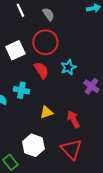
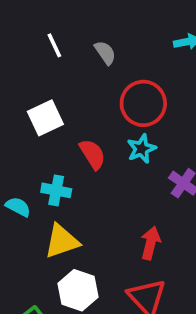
red circle: (45, 42) -> (143, 103), moved
yellow triangle: (46, 112) -> (62, 241), moved, size x1.5
red arrow: (73, 119) -> (151, 243), turned 42

